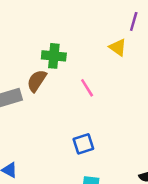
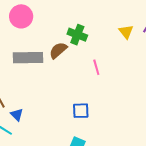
yellow triangle: (118, 47) -> (126, 32), moved

